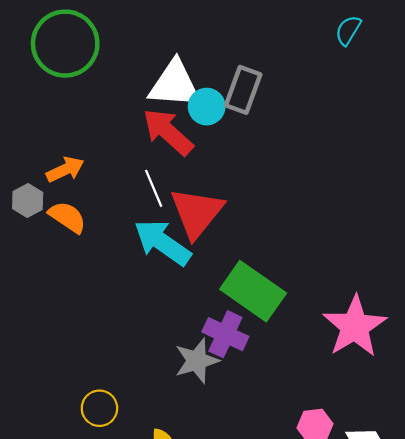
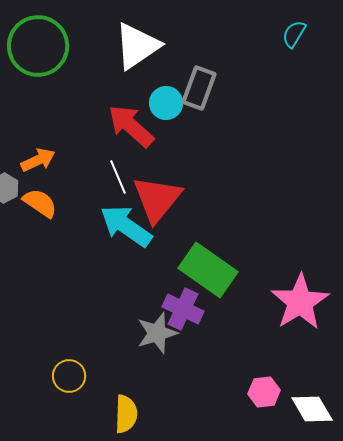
white triangle: (175, 84) -> (137, 46), moved, turned -38

